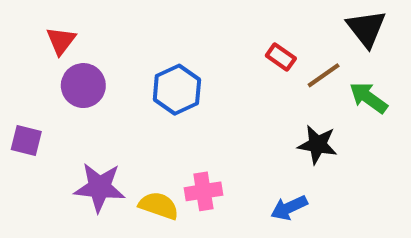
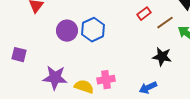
red rectangle: (281, 57) -> (144, 14), turned -72
purple circle: (83, 86) -> (67, 31), moved

